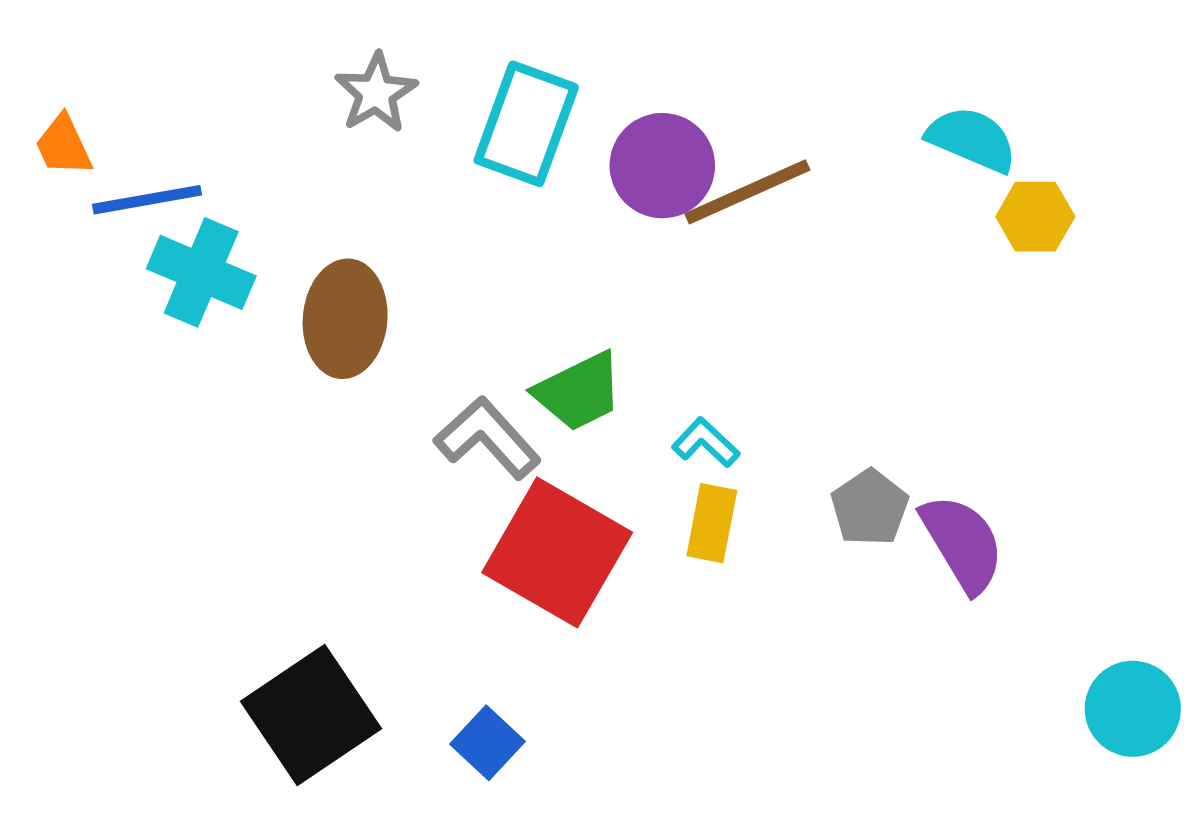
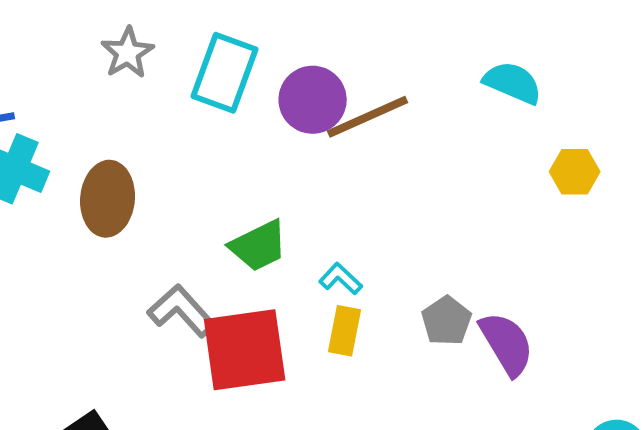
yellow hexagon: (1035, 217) -> (575, 172), moved
gray L-shape: (487, 438) -> (182, 311), moved
red square: (557, 552) -> (245, 350), turned -38

